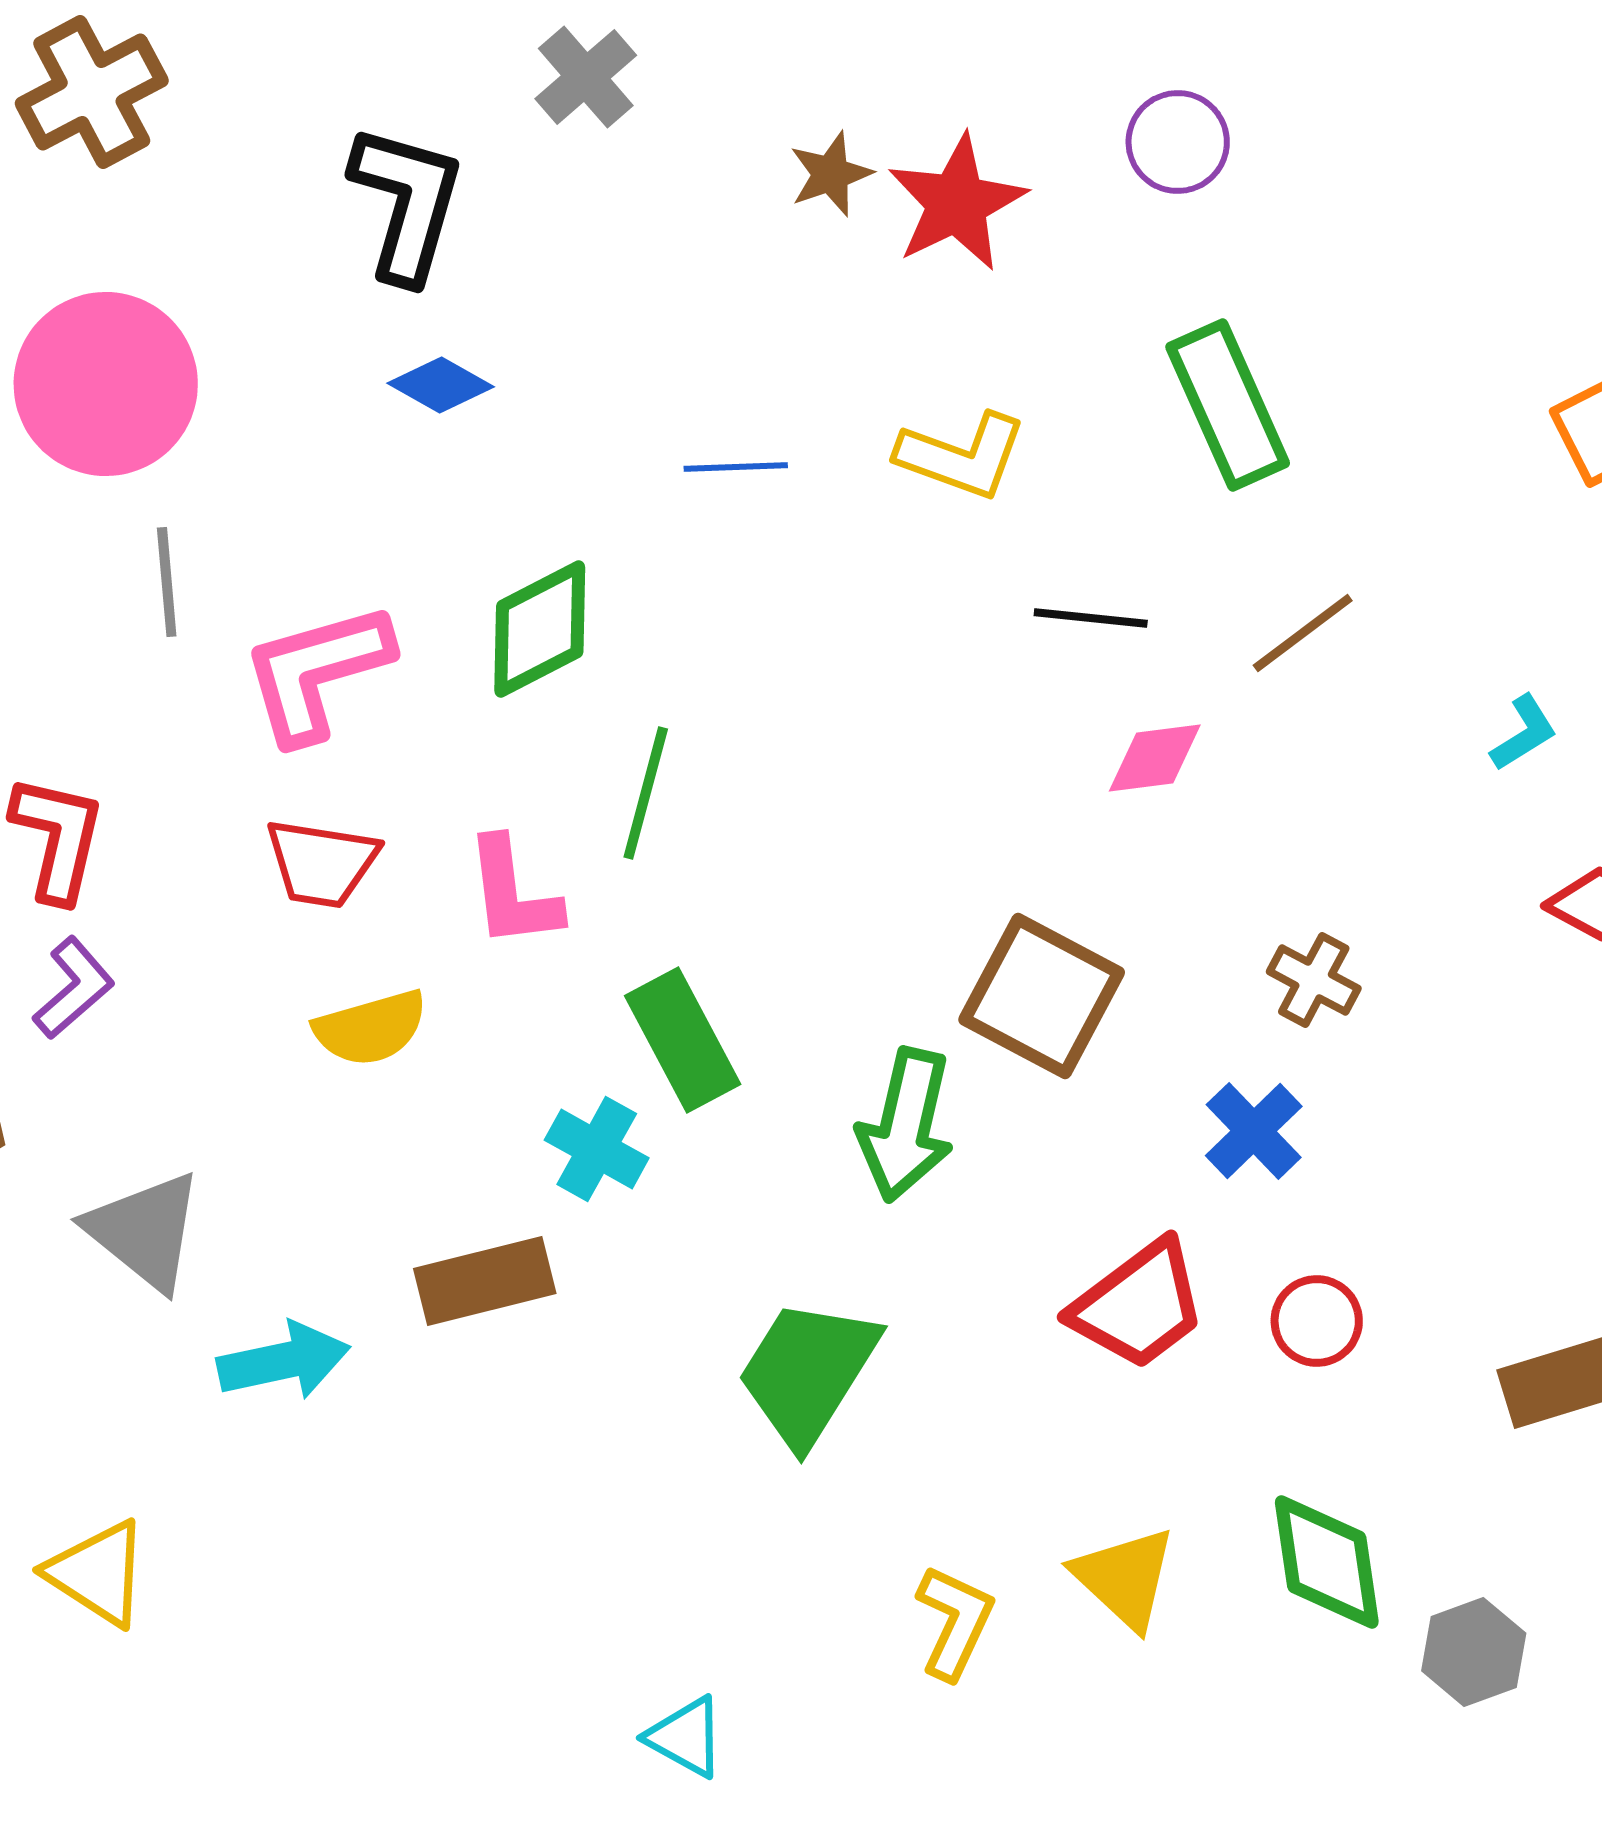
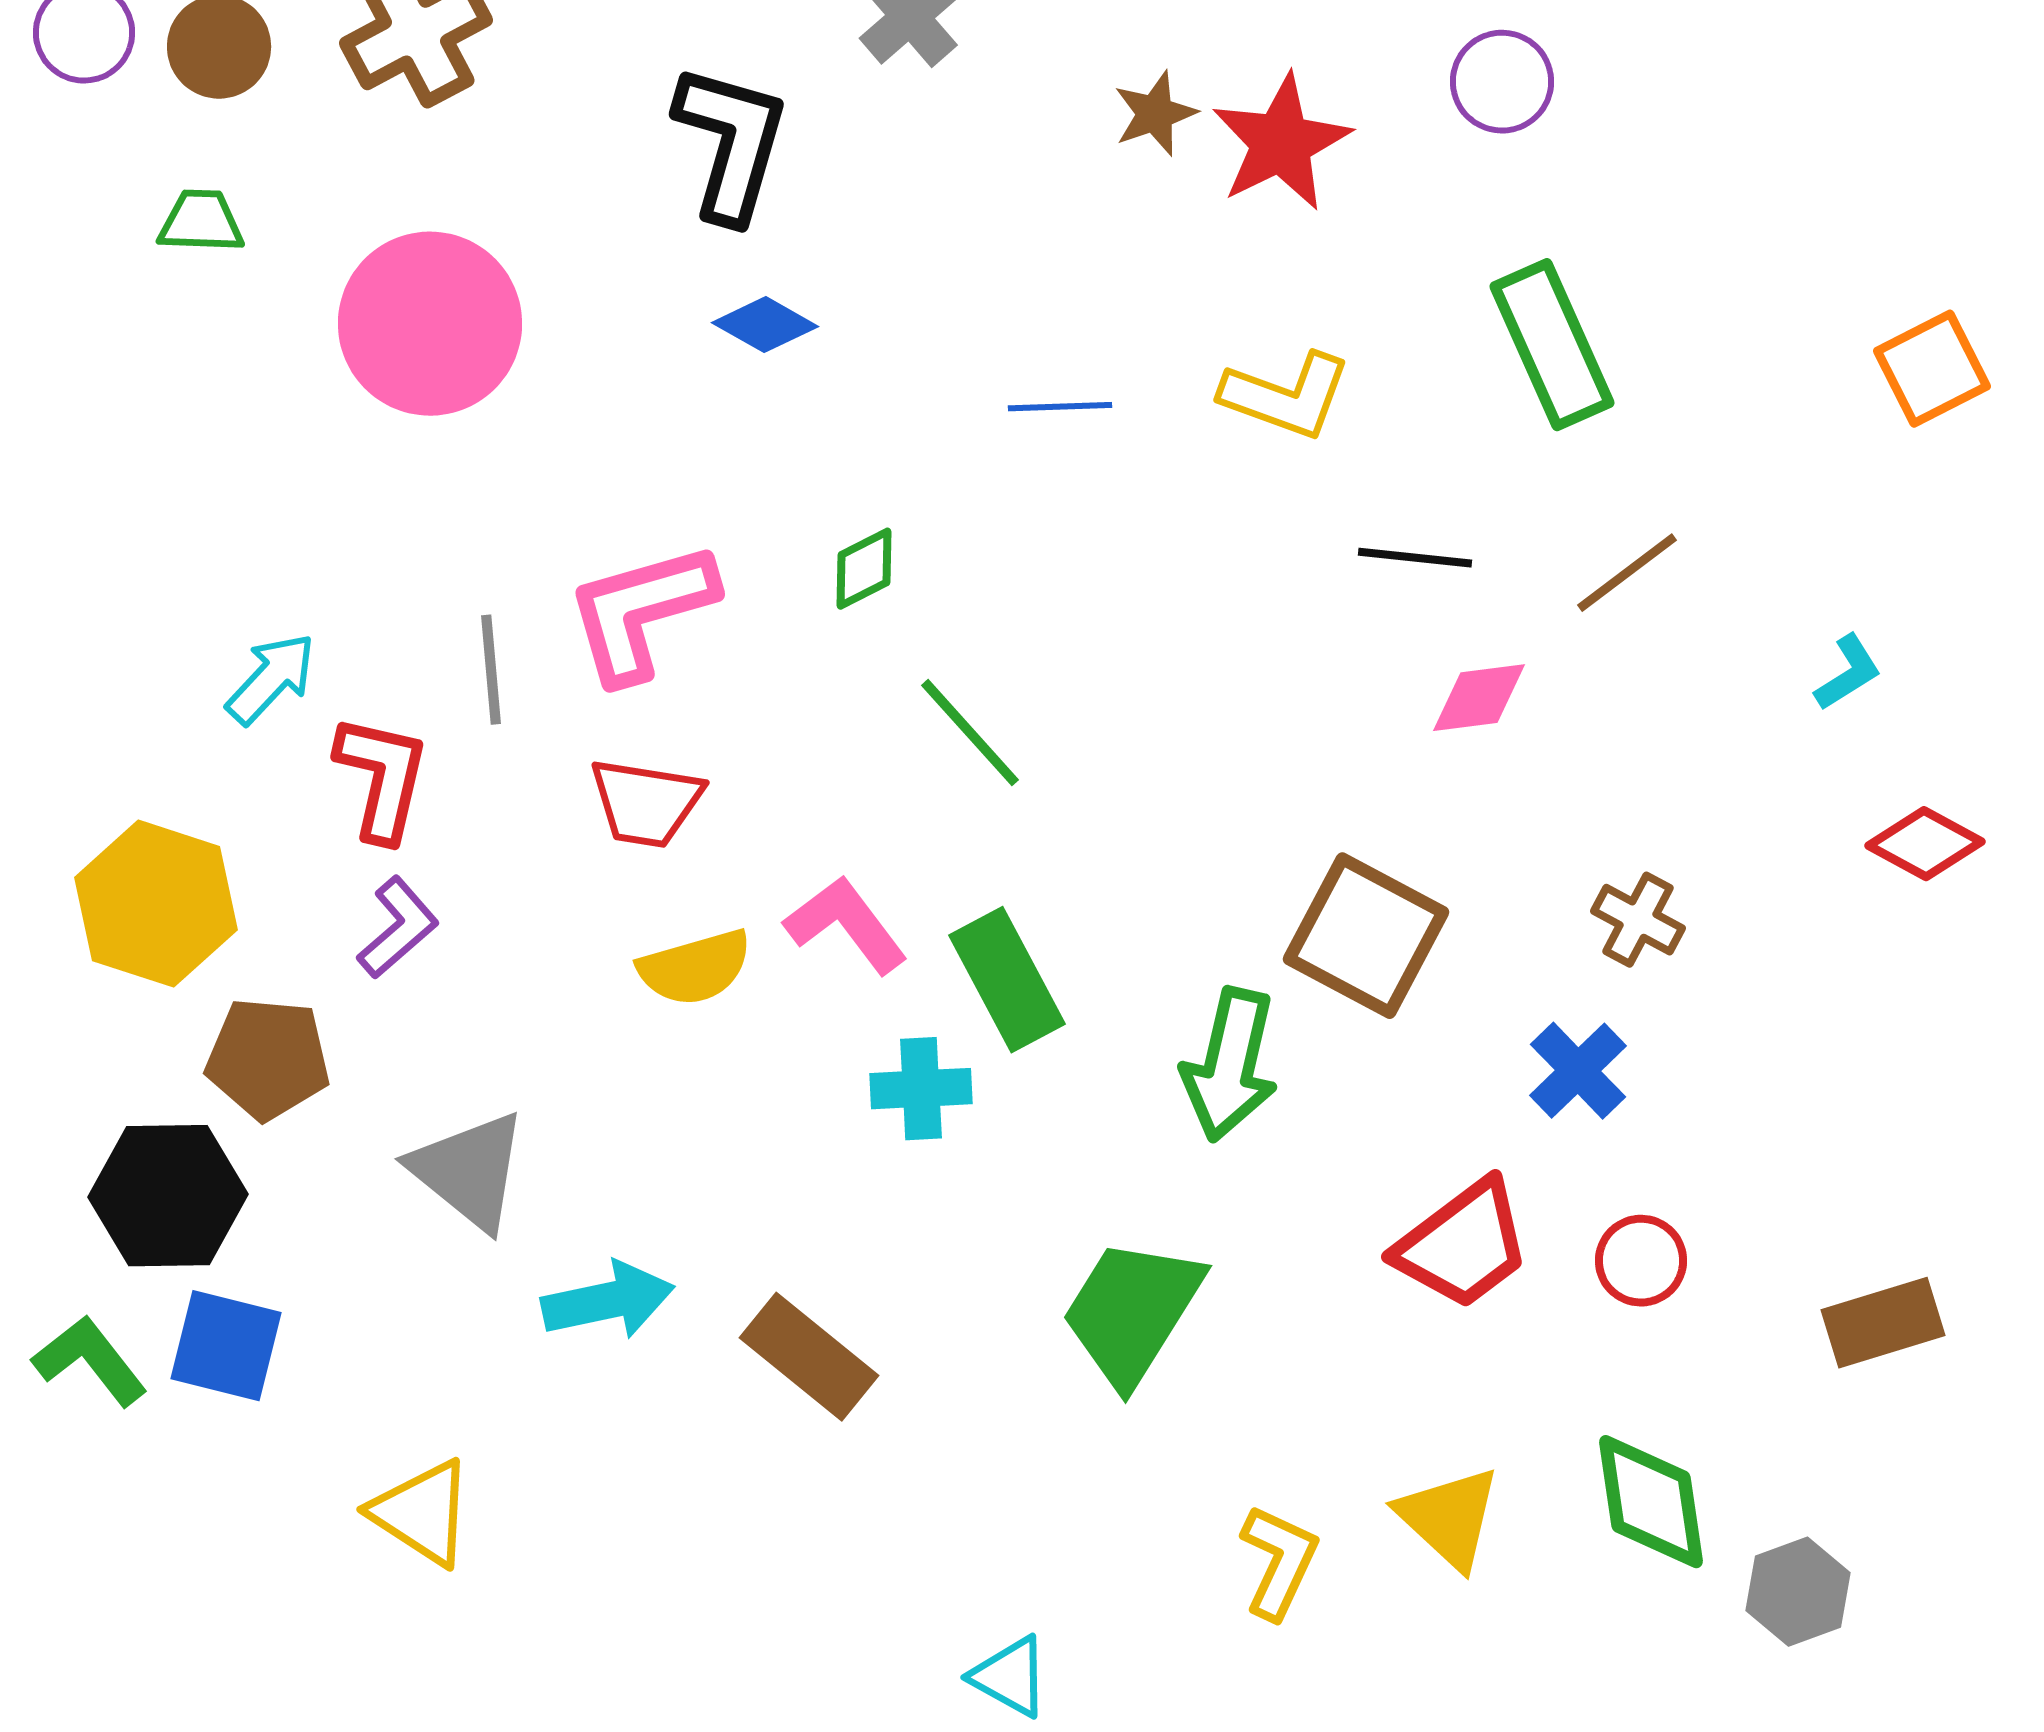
gray line: (167, 582) -> (491, 670), moved
green diamond: (540, 629) -> (864, 569), size x0.6
green line: (646, 793) -> (970, 733), turned -57
pink L-shape: (513, 893) -> (846, 925), moved, turned 150
cyan cross: (597, 1149) -> (921, 1089), turned -32
brown rectangle: (485, 1281) -> (809, 1357), moved, turned 53

